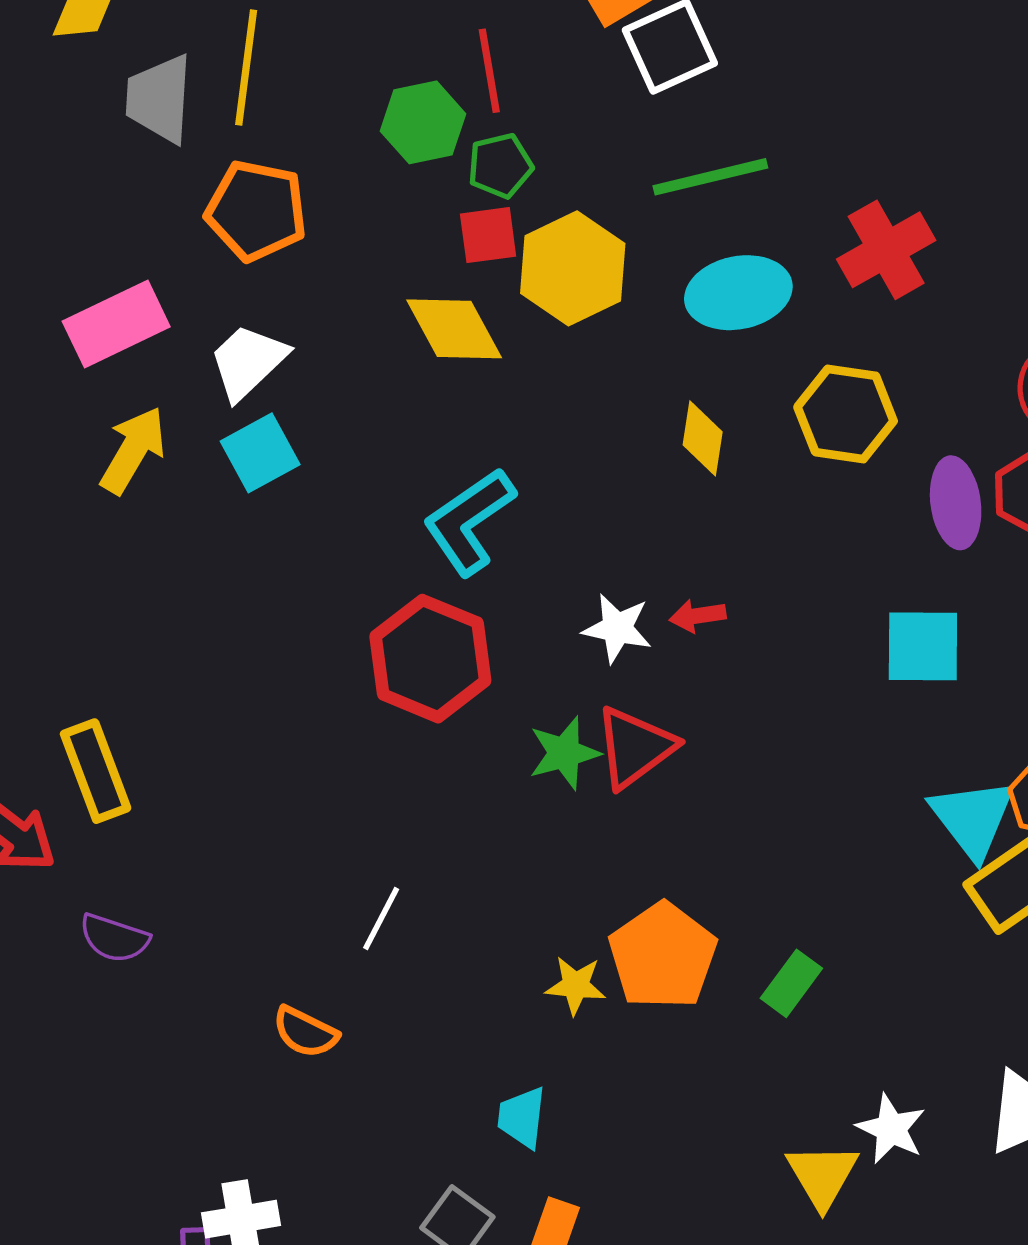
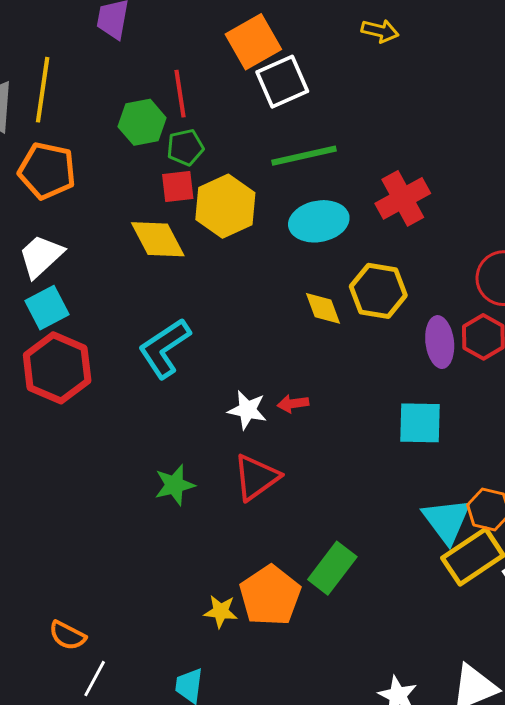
yellow diamond: (703, 438) -> (323, 308), moved, turned -30
red hexagon: (430, 659) -> (57, 368), moved
green star: (564, 753) -> (175, 485), moved
white line: (381, 919) -> (95, 679), moved
green rectangle: (791, 983) -> (332, 568), moved, size x1.4

